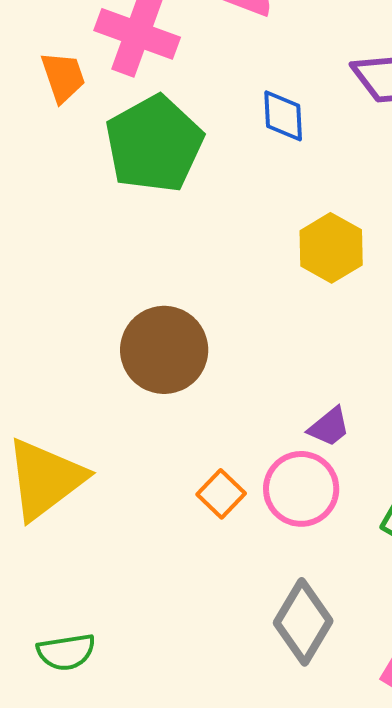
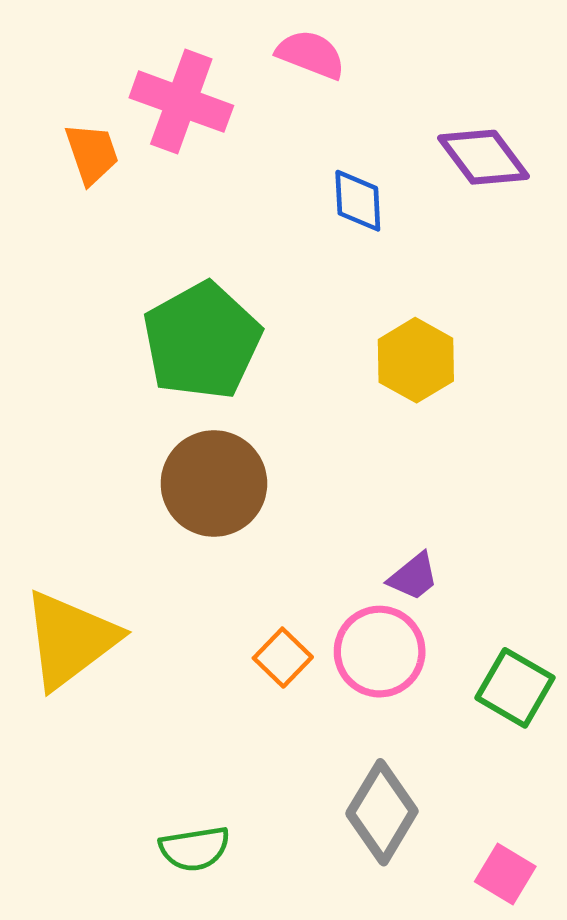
green pentagon: (154, 144) -> (202, 341), moved
green semicircle: (66, 652) -> (195, 849), moved

